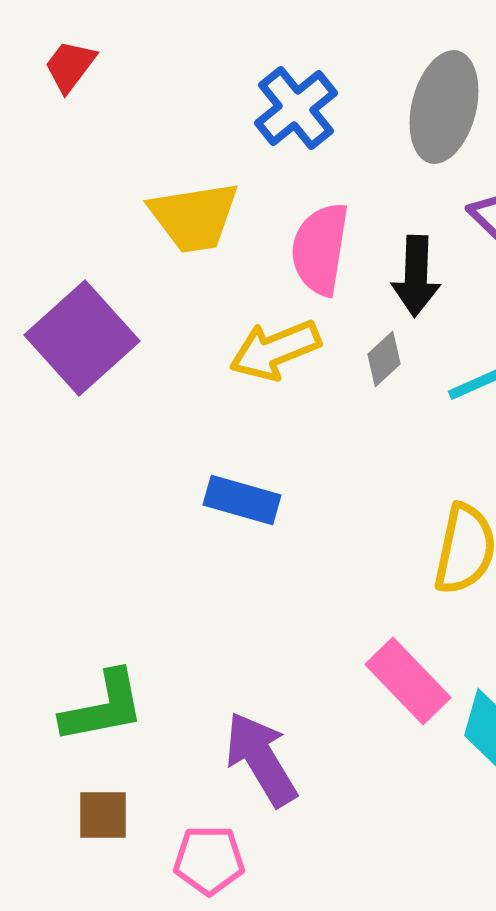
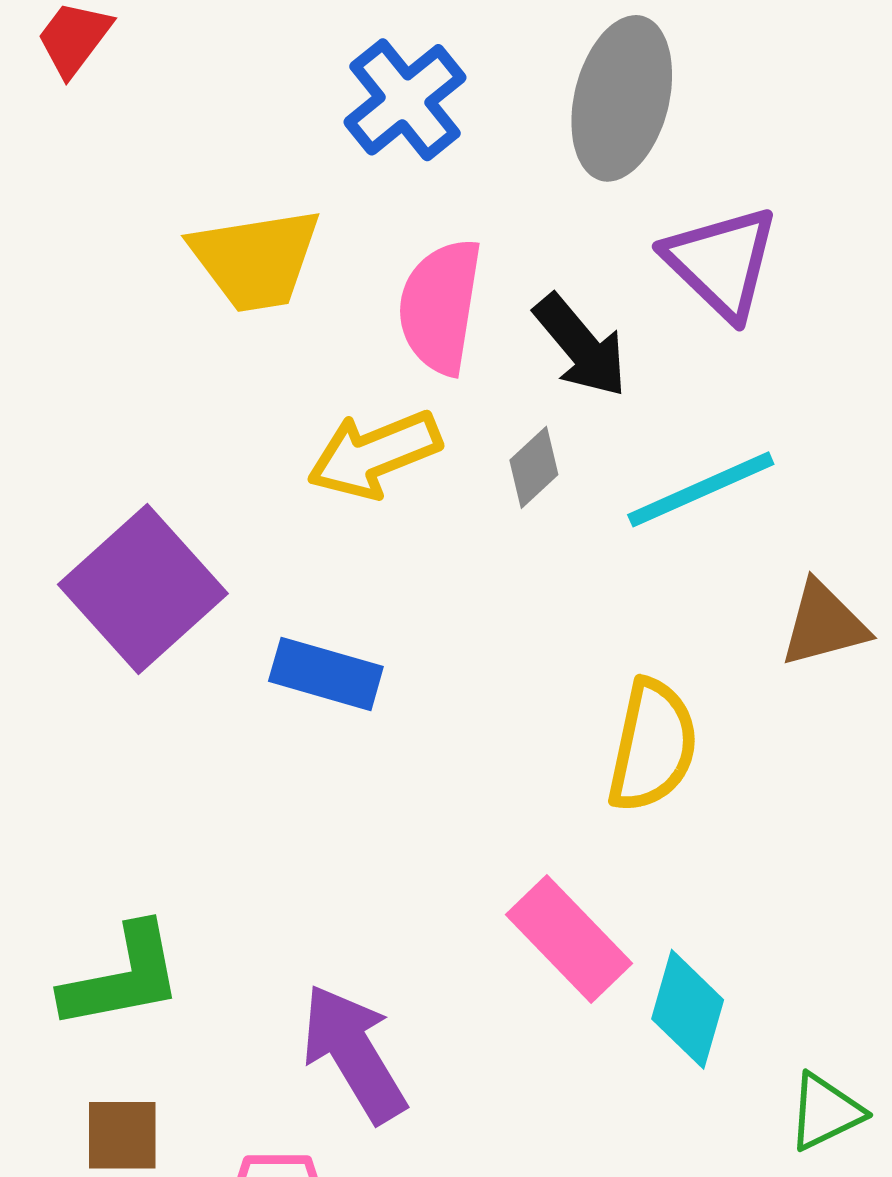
black arrow: (416, 276) -> (581, 346), turned -42
purple square: (82, 338) -> (143, 589), moved

